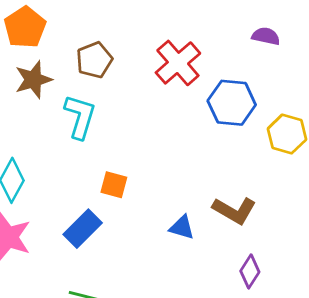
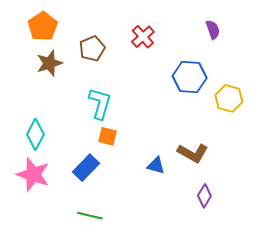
purple semicircle: (266, 36) -> (213, 30), turned 60
red cross: (178, 63) -> (143, 37), moved, size x0.7
cyan L-shape: (80, 117) -> (100, 103), moved

